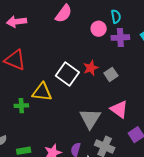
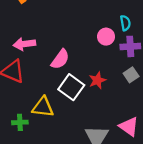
pink semicircle: (64, 14) -> (60, 59), moved
pink arrow: (17, 22) -> (24, 44), moved
gray square: (111, 74) -> (131, 75), moved

